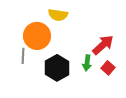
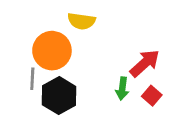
black hexagon: (57, 68) -> (59, 96), moved

